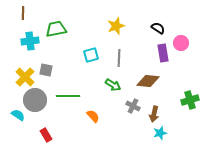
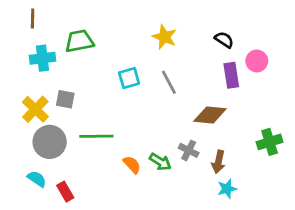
yellow star: (116, 26) -> (165, 37), turned -30
gray line: (119, 58) -> (169, 82), turned -30
green arrow: (113, 85) -> (160, 162), moved
cyan semicircle: (18, 115) -> (37, 179), moved

